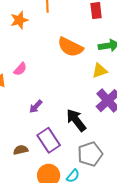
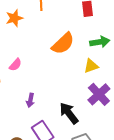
orange semicircle: (70, 47) -> (63, 44), turned -70
purple arrow: (36, 107) -> (30, 100), turned -32

